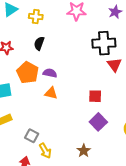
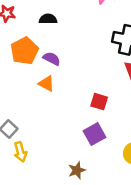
black semicircle: (39, 43) -> (48, 19), turned 56
brown star: (84, 151) -> (77, 170), moved

